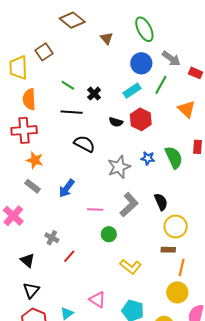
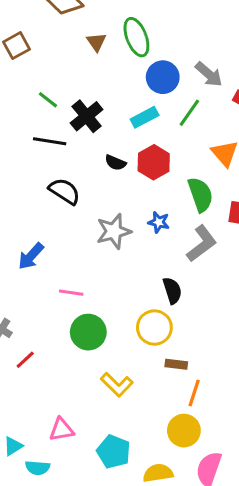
green ellipse: (144, 29) -> (136, 37), moved
brown triangle: (107, 38) -> (96, 42), moved
black cross: (94, 94) -> (87, 116), size x1.5
green semicircle: (174, 158) -> (200, 195), moved
gray L-shape: (129, 205) -> (202, 244), moved
yellow circle: (176, 226) -> (154, 328), moved
green circle: (109, 234) -> (88, 332), size x1.5
pink triangle: (97, 300) -> (62, 430), turned -48

